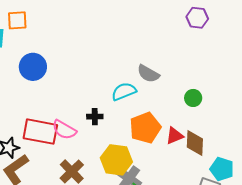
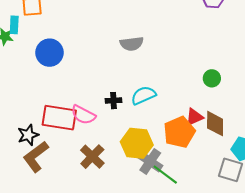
gray semicircle: (148, 74) -> (132, 44), moved, turned -35
cyan semicircle: (124, 92) -> (143, 95), moved
orange pentagon: (145, 128) -> (179, 132), moved

